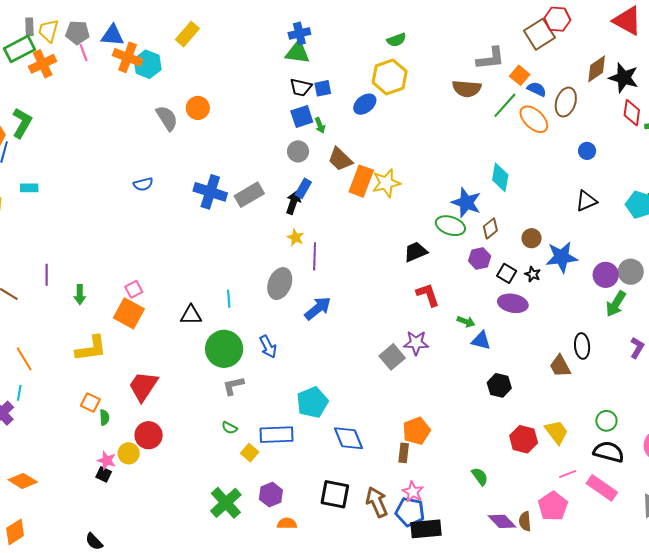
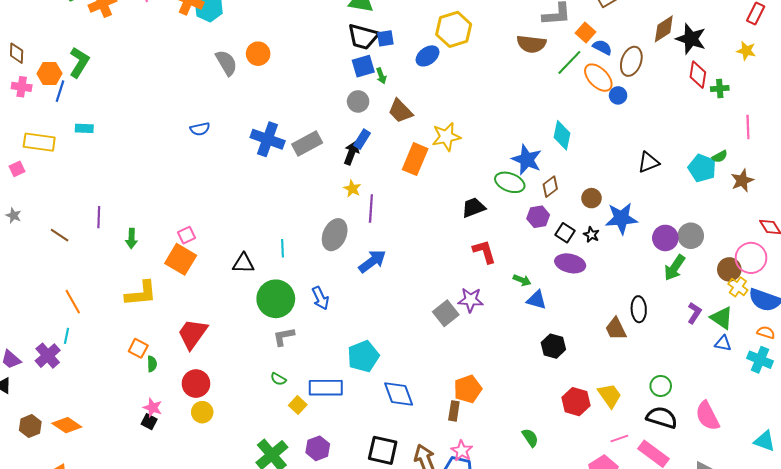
black trapezoid: (301, 87) -> (363, 37), size x1.4
blue circle: (587, 151) -> (618, 95), moved
orange rectangle: (361, 181) -> (415, 159), moved
yellow circle: (129, 453) -> (202, 412), moved

